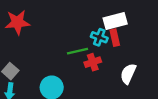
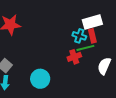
green line: (77, 51) -> (85, 48), moved

